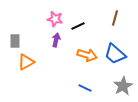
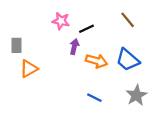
brown line: (115, 18) -> (128, 20), turned -56
purple arrow: (56, 40) -> (74, 46), moved

